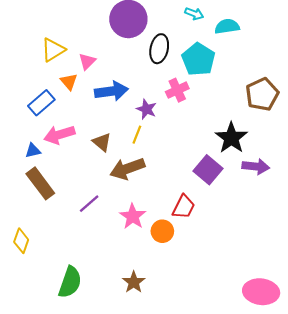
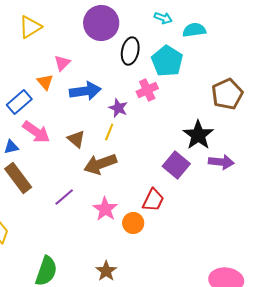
yellow triangle: (53, 50) -> (30, 27), moved
pink arrow: (59, 135) -> (36, 132), turned -128

